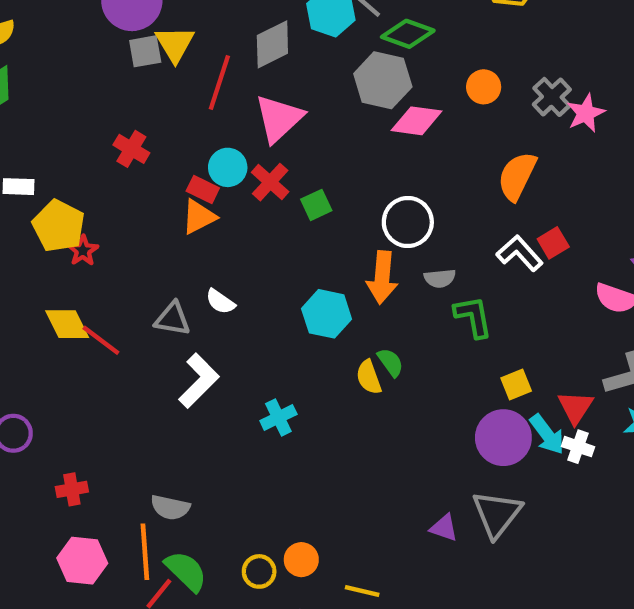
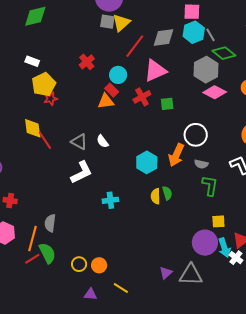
cyan circle: (228, 167) -> (118, 75), moved
green square: (316, 205) -> (167, 104), moved
gray semicircle: (170, 507) -> (50, 223), turned 66
gray triangle: (497, 514) -> (191, 275), turned 35
purple triangle: (444, 528) -> (166, 273), turned 40

